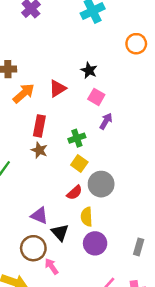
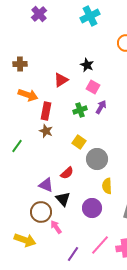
orange arrow: (24, 93) -> (28, 95), moved, turned 60
green cross: (77, 138) -> (80, 110), moved
red semicircle: (74, 193) -> (67, 173), moved
yellow semicircle: (87, 217) -> (107, 186), moved

